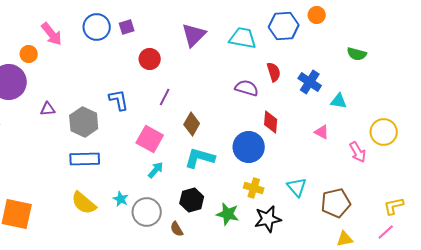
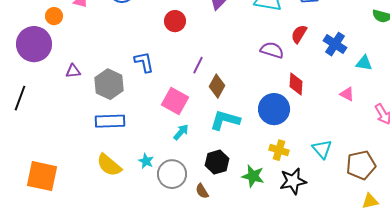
red semicircle: (274, 72) -> (299, 34), turned -132
purple line: (165, 97) -> (198, 65), moved

